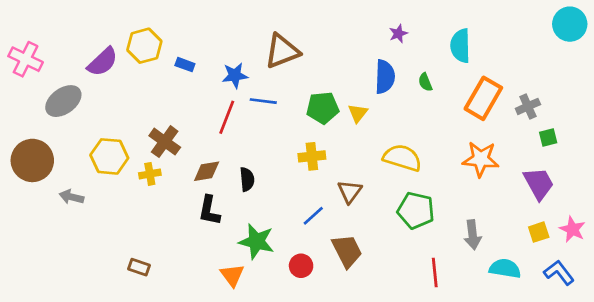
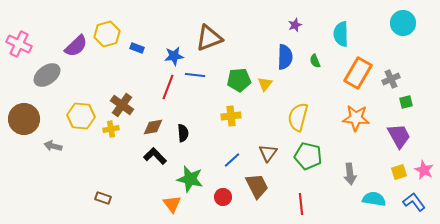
cyan circle: (570, 24) -> (403, 23), moved
yellow semicircle: (402, 158) -> (298, 117), turned -92
brown triangle: (350, 192) -> (268, 153), moved
black L-shape: (209, 210) -> (155, 156), turned 125
red line: (435, 273) -> (301, 204), moved

